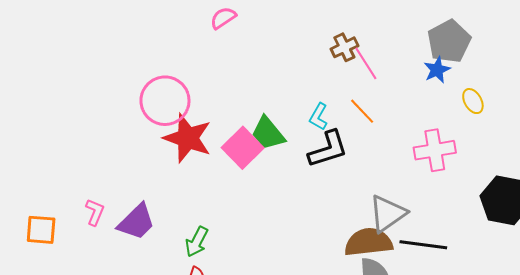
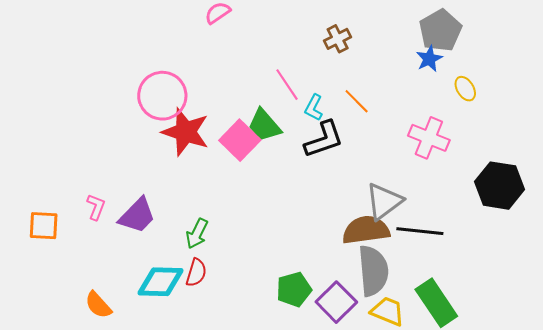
pink line: (366, 63) -> (287, 85), moved
pink cross: (435, 150) -> (429, 138), turned 33

